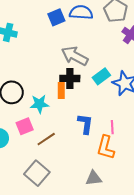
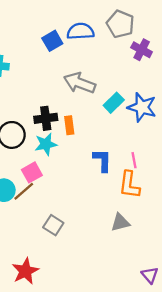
black cross: (70, 78) -> (46, 118), moved
brown line: (46, 139) -> (24, 191), moved
gray square: (37, 173) -> (53, 225), size x0.7

